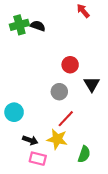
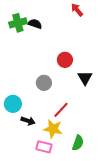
gray circle: (59, 92) -> (44, 83), moved
black arrow: (30, 140) -> (28, 121), moved
pink rectangle: (38, 159) -> (44, 147), moved

